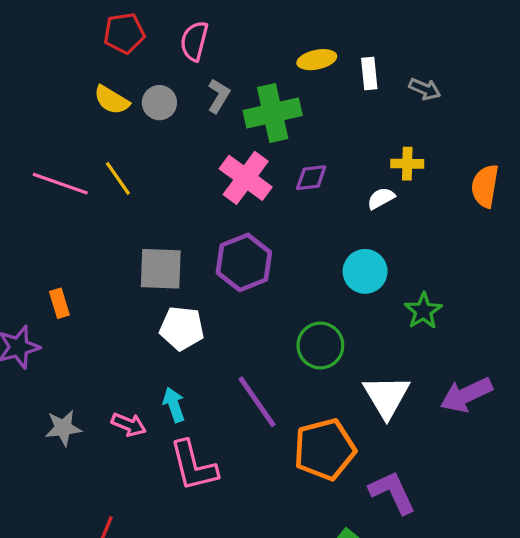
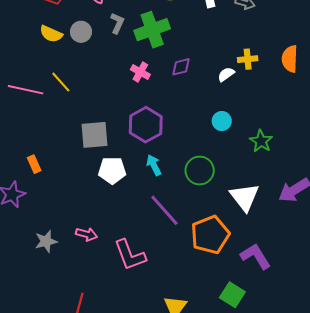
yellow cross: (407, 164) -> (248, 59), moved
pink cross: (246, 178) -> (140, 72), size x0.6
cyan circle: (365, 271) -> (222, 121), size x0.7
cyan arrow: (174, 405) -> (154, 165), moved

